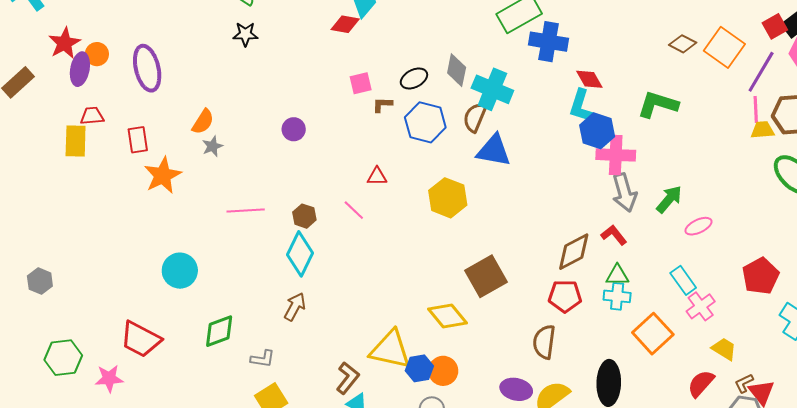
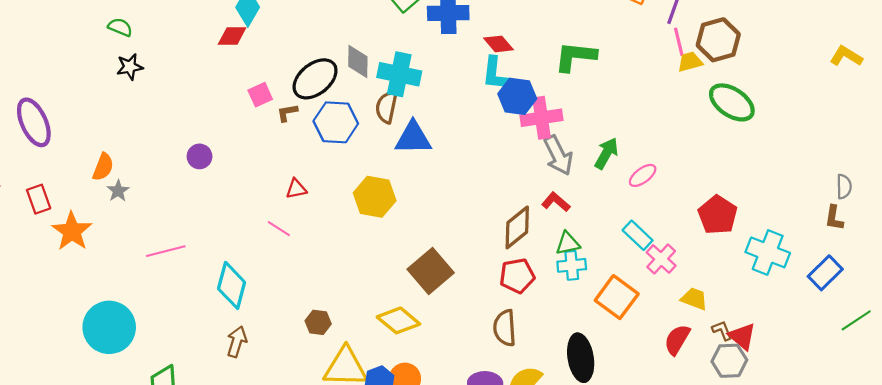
black ellipse: (414, 79) -> (315, 79), size x1.6
brown hexagon: (304, 216) -> (318, 322), moved
cyan circle: (180, 271) -> (109, 327), size x1.4
brown L-shape: (744, 383) -> (722, 330), turned 105

